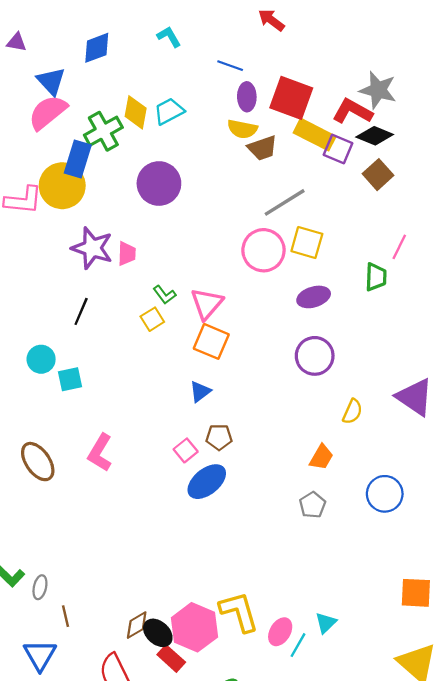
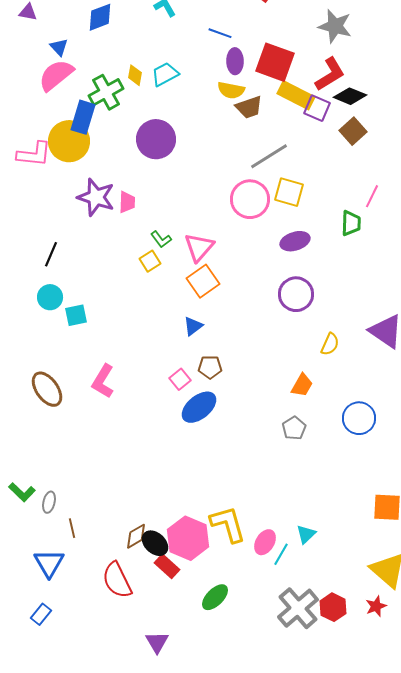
blue triangle: (51, 81) -> (59, 47), size x0.7
gray star: (378, 90) -> (335, 26), moved
red L-shape: (352, 111) -> (330, 74), turned 120
yellow diamond: (136, 112) -> (135, 75), size x0.7
black line: (81, 311) -> (51, 254), moved
orange square: (211, 341) -> (203, 281), turned 32

